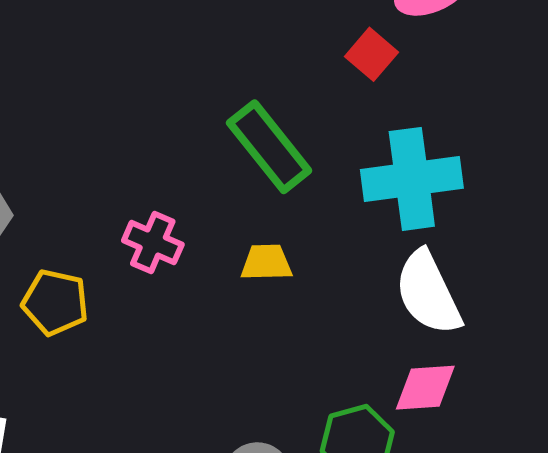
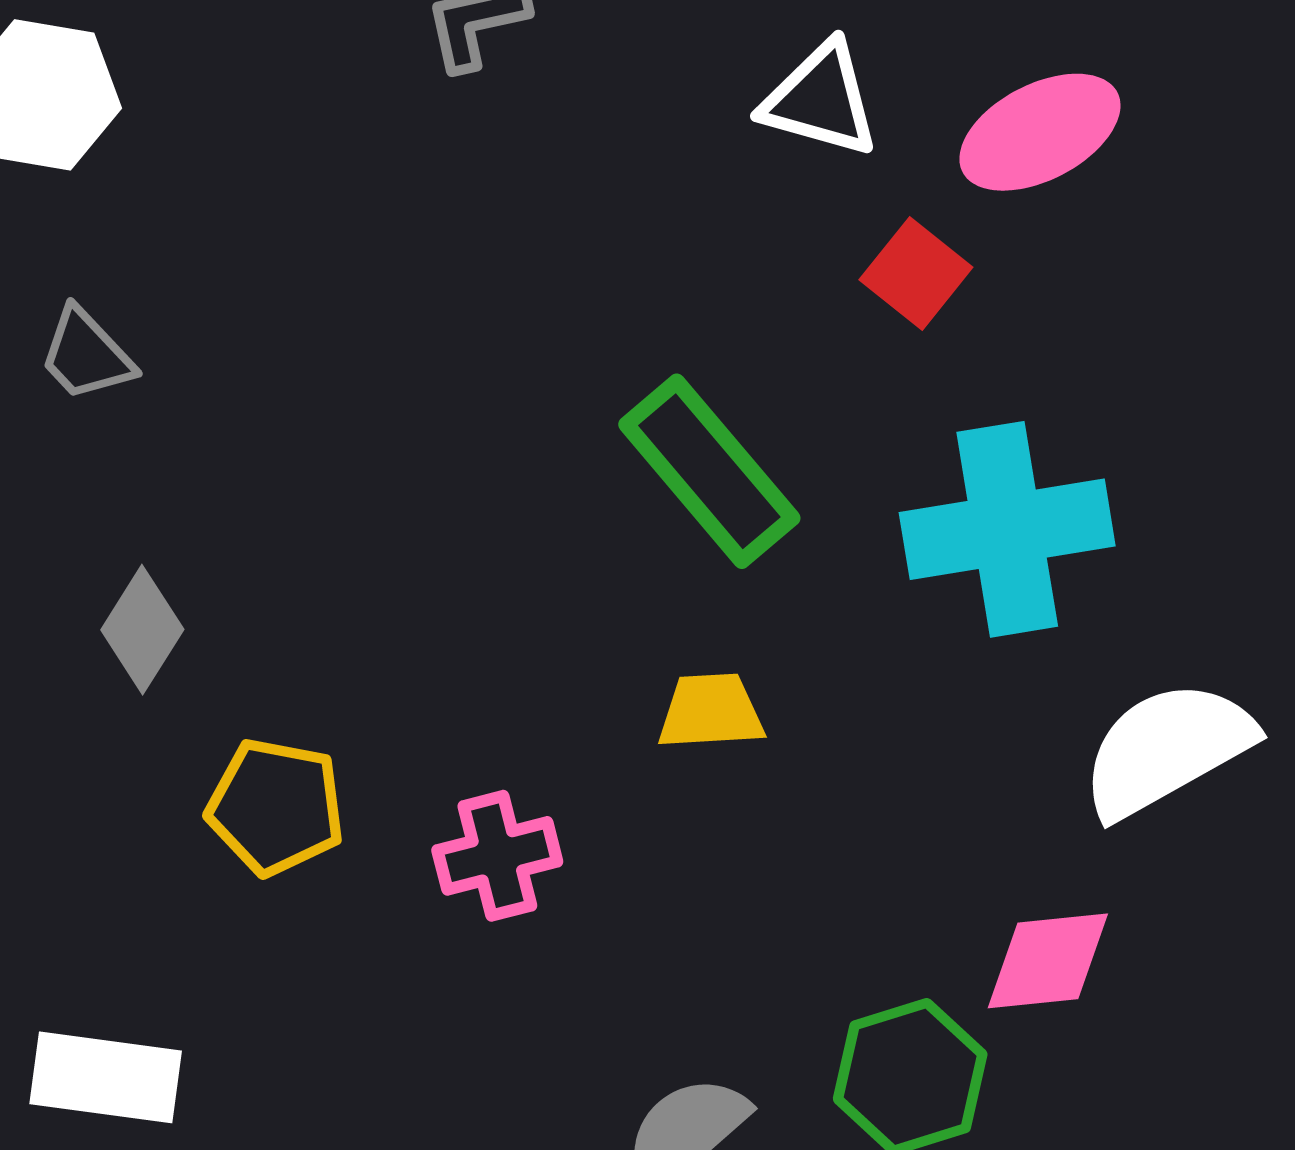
pink cross: (153, 243) -> (497, 856), moved, turned -36
white semicircle: (428, 293) -> (1167, 749), moved, turned 88

